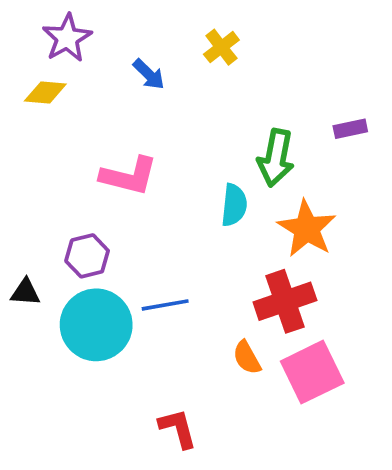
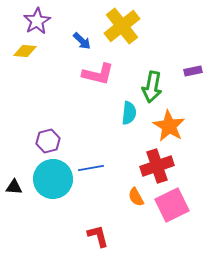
yellow cross: (221, 47) -> (122, 26), size x1.8
pink L-shape: (129, 176) -> (98, 74), moved
black triangle: (25, 292) -> (14, 187), moved

